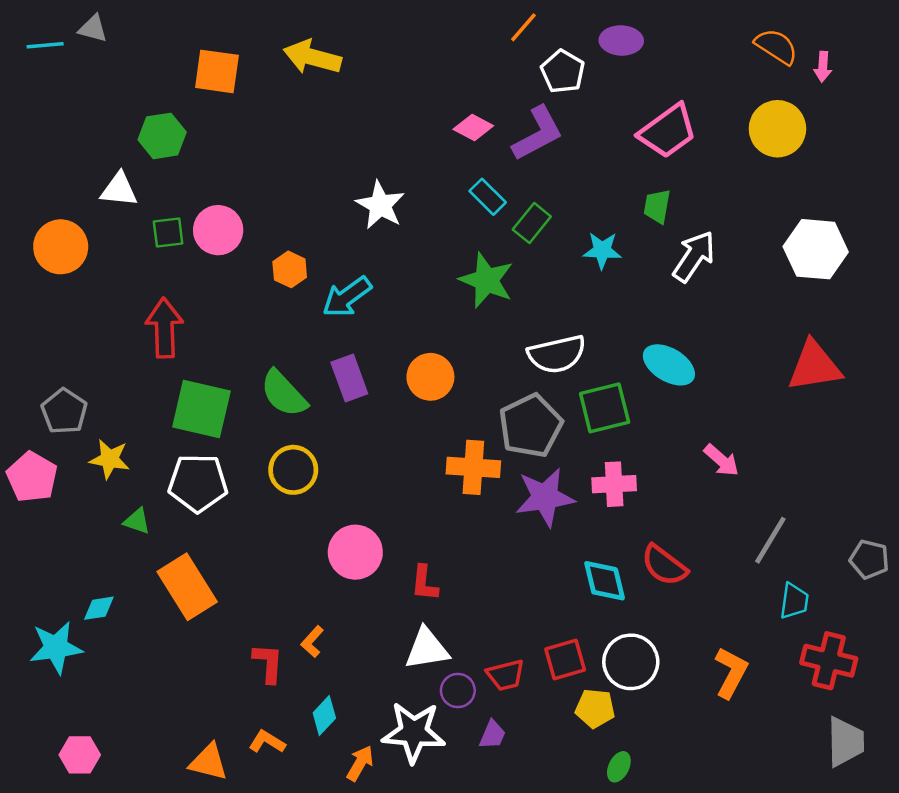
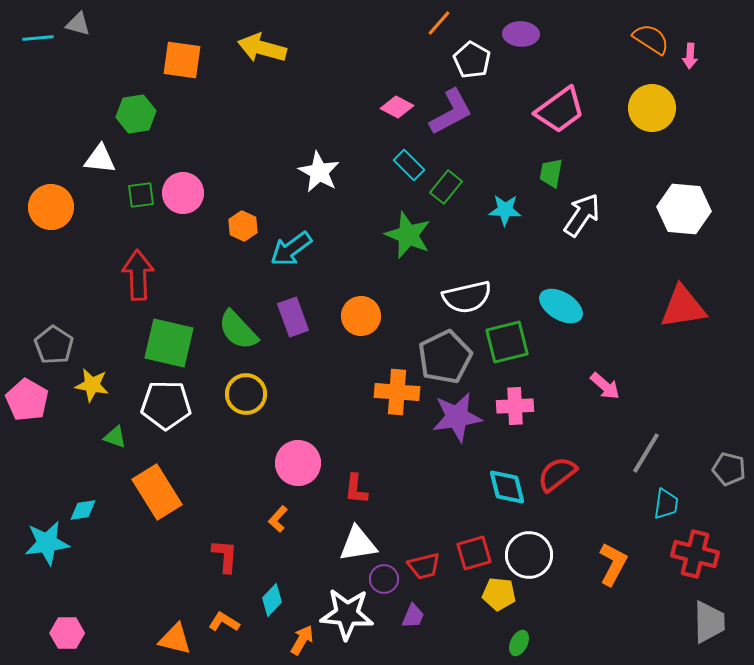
red semicircle: (664, 565) -> (557, 474), turned 105
orange L-shape: (312, 642) -> (278, 519), moved

